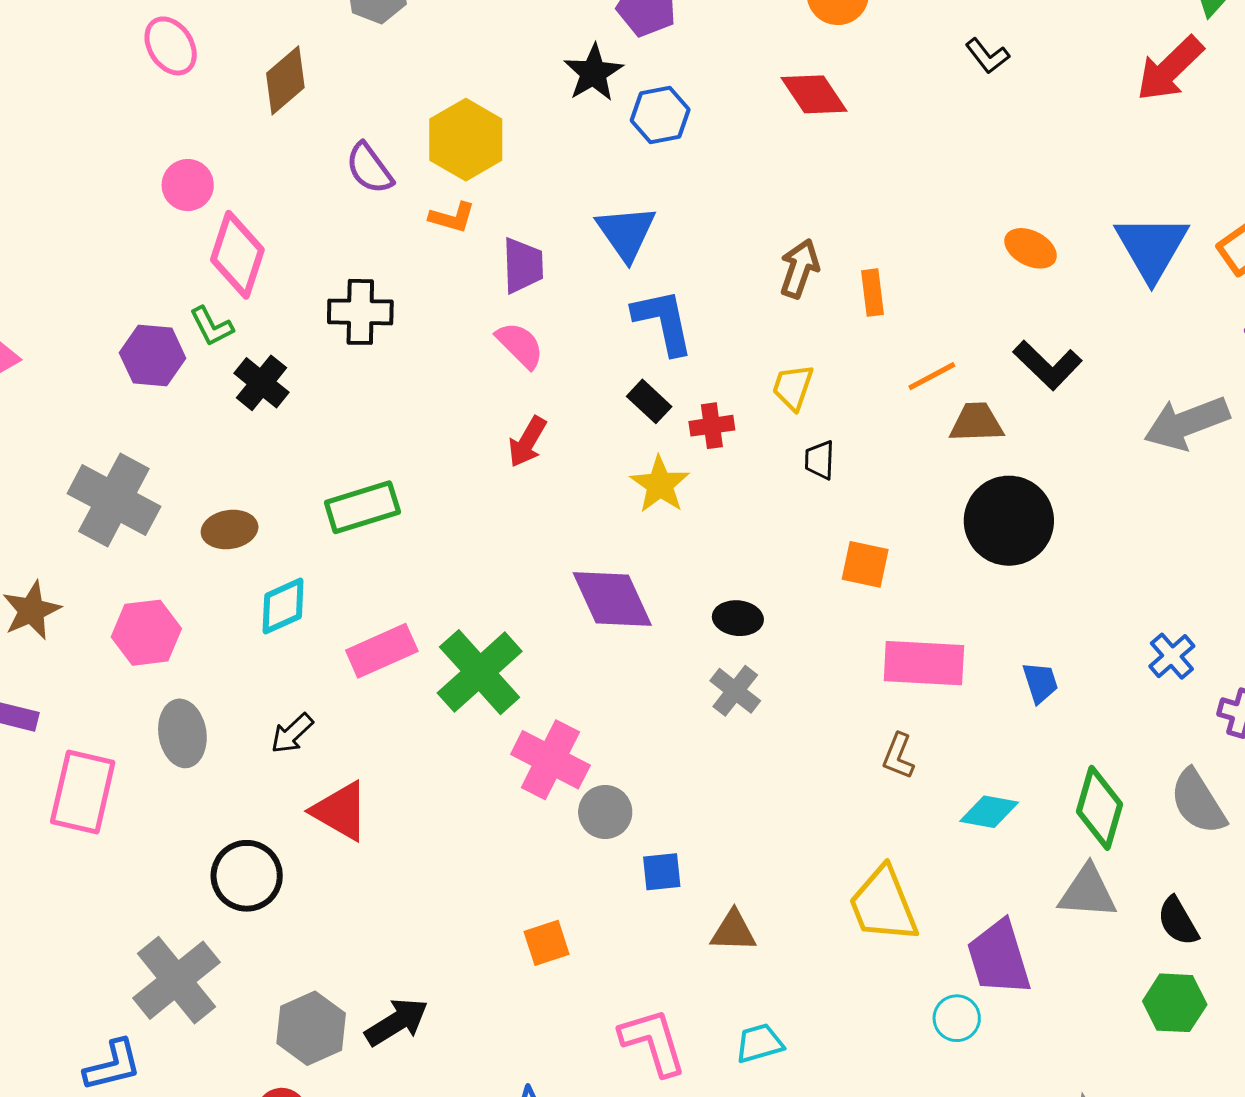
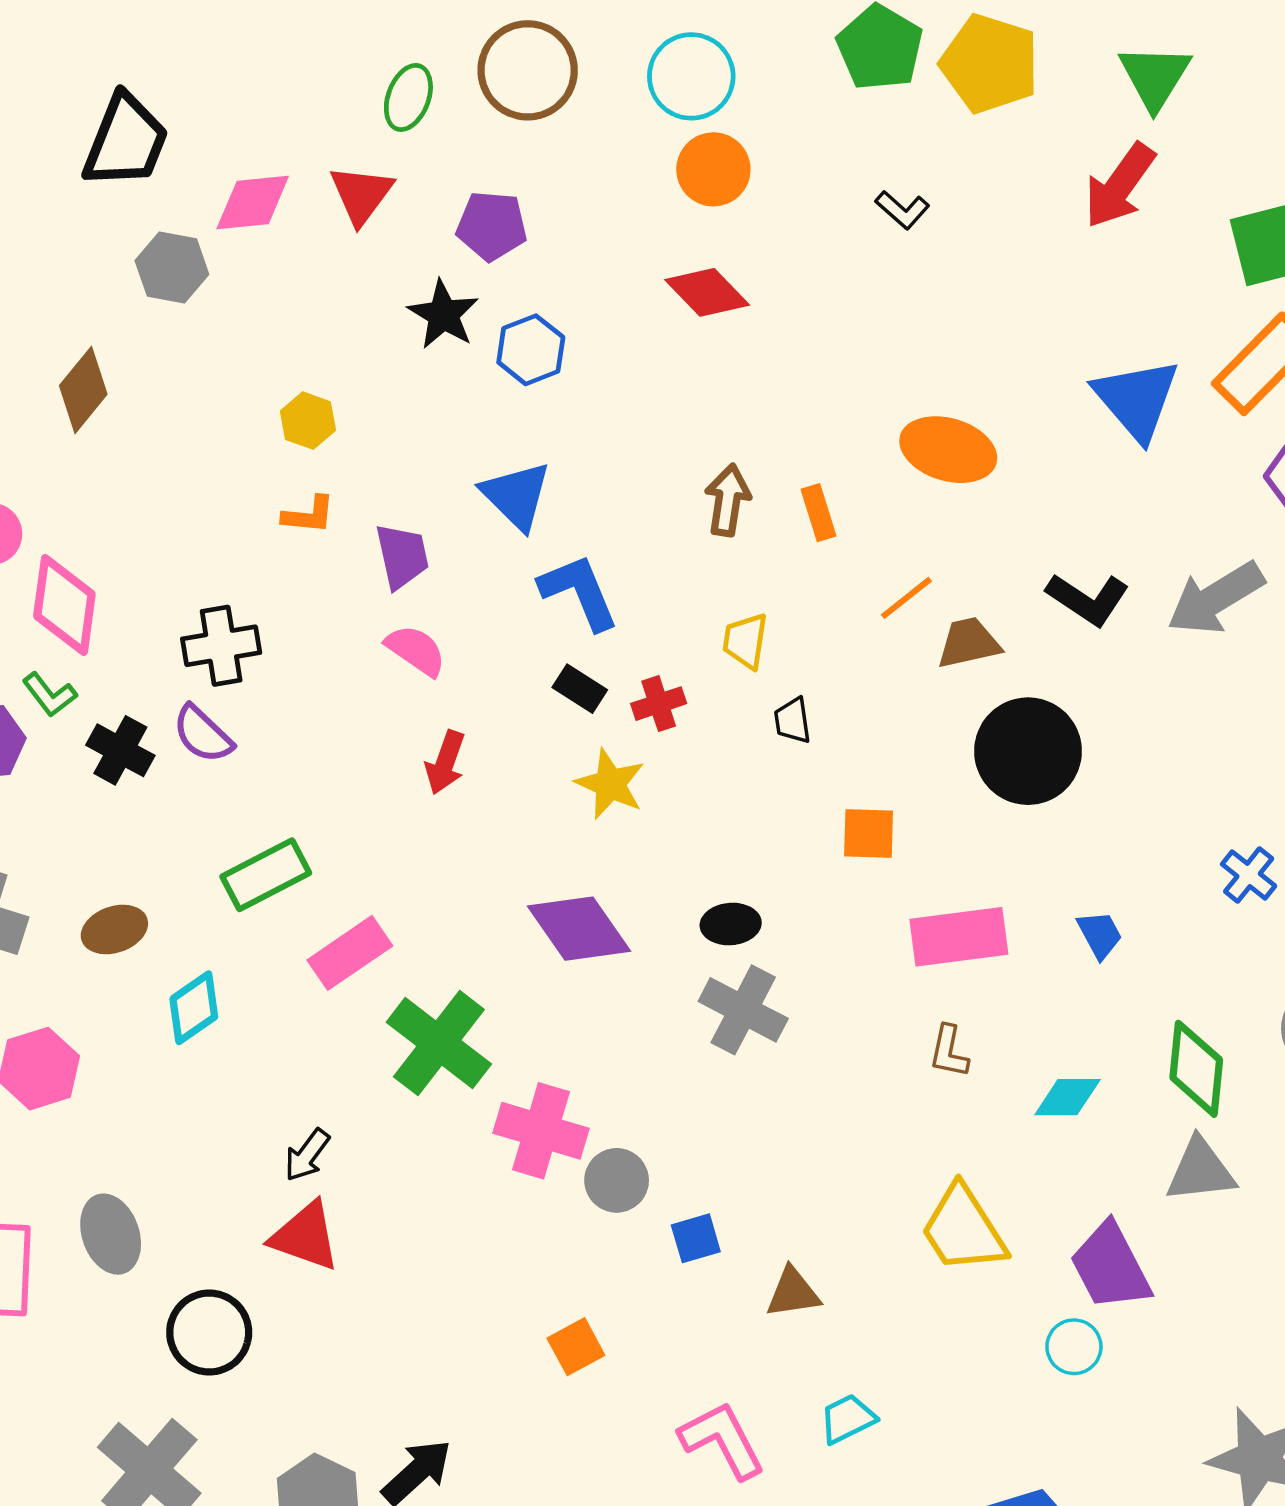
yellow hexagon: (466, 140) -> (308, 421), size x0.6
purple semicircle: (369, 168) -> (203, 734), moved
orange ellipse: (1031, 248) -> (948, 450), moved, size x1.5
black L-shape: (1048, 365) -> (1088, 599), moved
pink rectangle: (382, 651) -> (350, 953), moved
gray cross: (735, 691) -> (743, 1010), size x1.4
gray ellipse: (182, 733) -> (111, 1234), moved
black arrow: (292, 733) -> (307, 1155), moved

